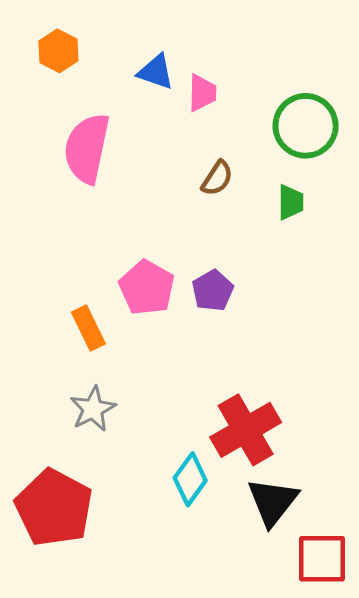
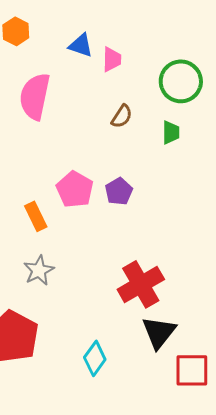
cyan diamond: (190, 479) -> (95, 358), moved

